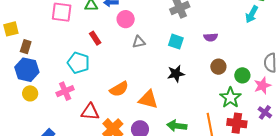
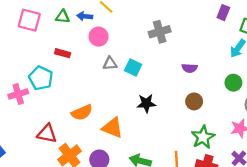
red rectangle: (95, 38) -> (63, 53), turned -48
cyan square: (176, 42) -> (133, 68), moved
green circle: (242, 75) -> (233, 83), moved
pink cross: (65, 91) -> (18, 94), moved

